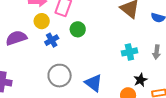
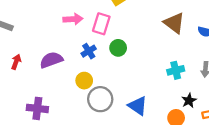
yellow circle: (42, 21) -> (84, 81), moved
blue cross: (52, 40) -> (89, 51), moved

